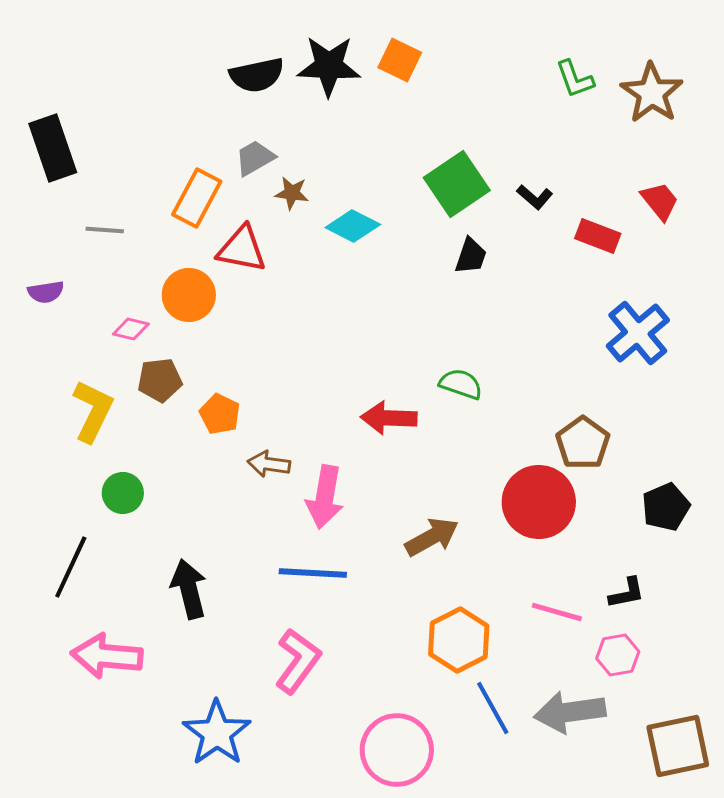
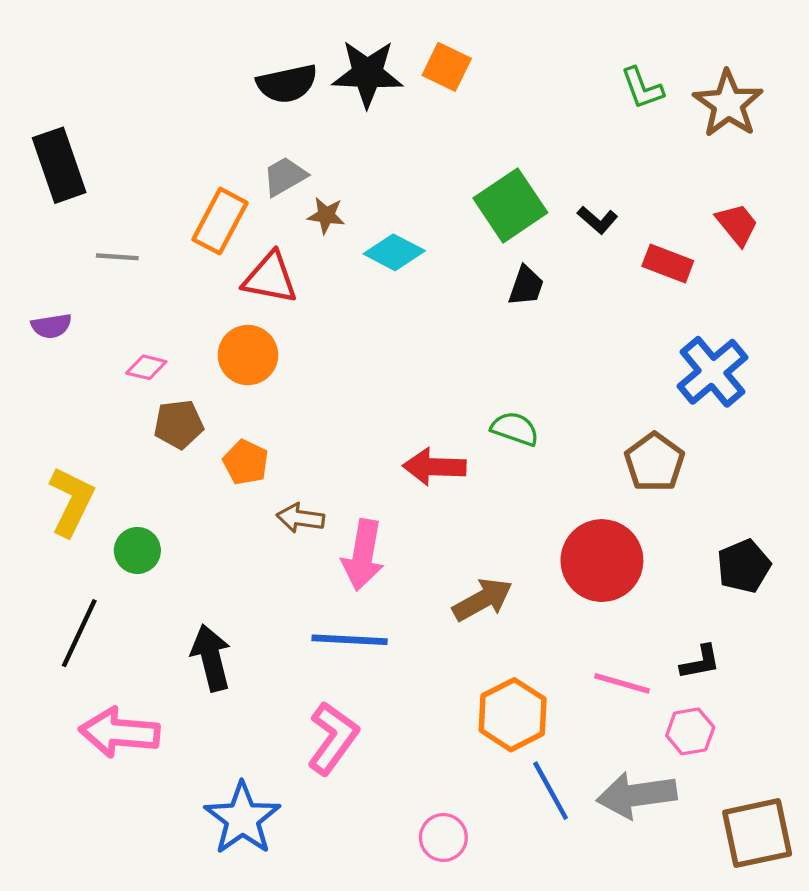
orange circle: (189, 295) -> (248, 355), moved
yellow L-shape: (93, 411) -> (71, 501), moved
brown pentagon: (583, 443) -> (654, 462), moved
pink circle: (397, 750) -> (443, 837), size x0.6

